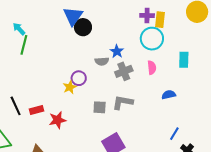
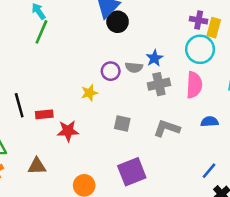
pink semicircle: (152, 68) -> (194, 85), size x1.5
purple circle: (79, 78) -> (111, 71), moved
gray L-shape: (123, 102) -> (167, 128), moved

